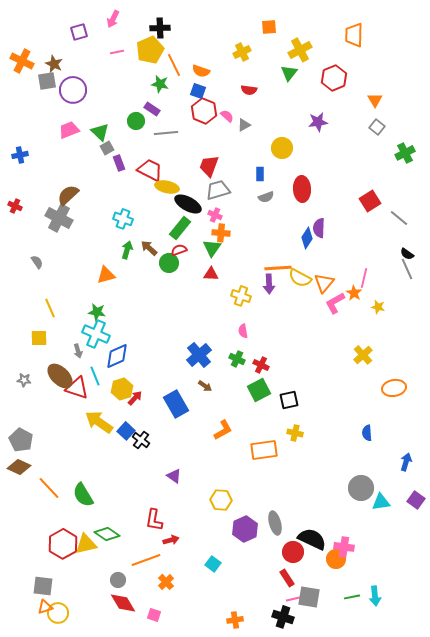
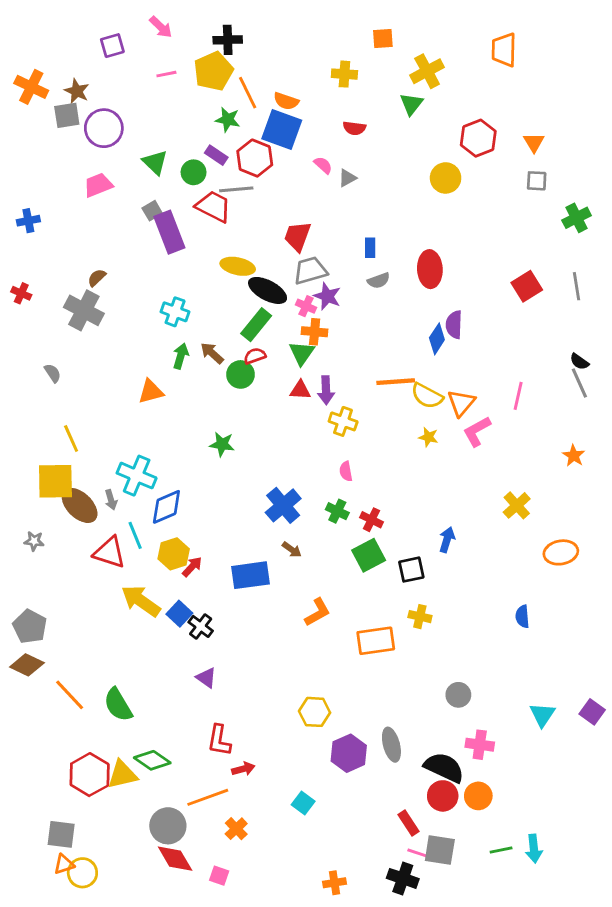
pink arrow: (113, 19) -> (161, 27), turned -72
yellow cross: (242, 52) -> (344, 74), turned 30
red hexagon: (334, 78) -> (478, 138), moved
blue square: (198, 91) -> (282, 130), size x1.8
red hexagon: (204, 111) -> (255, 158), moved
purple star: (318, 122) -> (327, 296), moved, turned 30
gray square: (377, 127) -> (537, 181), turned -35
green triangle: (100, 132) -> (155, 162), moved
yellow circle: (282, 148) -> (446, 178), moved
purple rectangle: (119, 163) -> (169, 232), size x1.8
red trapezoid: (150, 170) -> (213, 206), moved
brown semicircle: (68, 195) -> (97, 278), size x0.6
gray line: (399, 218) -> (577, 286), moved, turned 42
purple arrow: (269, 284) -> (326, 390), moved
orange star: (354, 293) -> (574, 456), moved
yellow star: (378, 307) -> (428, 437), moved
green star: (97, 312) -> (222, 444), moved
yellow square: (39, 338) -> (55, 481), size x1.6
brown ellipse: (60, 376) -> (80, 505), moved
blue rectangle: (176, 404) -> (250, 575), turned -68
blue arrow: (406, 462) -> (447, 540), moved
purple triangle: (174, 476) -> (206, 678), moved
gray circle: (361, 488) -> (458, 695), moved, size x0.7
cyan triangle: (381, 502) -> (542, 715), turned -48
pink cross: (344, 547) -> (480, 745), moved
red circle: (293, 552) -> (443, 796), moved
gray circle: (118, 580) -> (168, 826), size x1.6
pink line: (293, 599) -> (417, 853), turned 32

